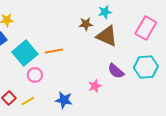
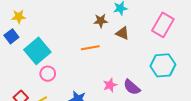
brown triangle: (107, 36) -> (122, 33), size x0.6
orange line: (54, 51) -> (90, 48), moved
purple semicircle: (116, 71) -> (132, 87), moved

